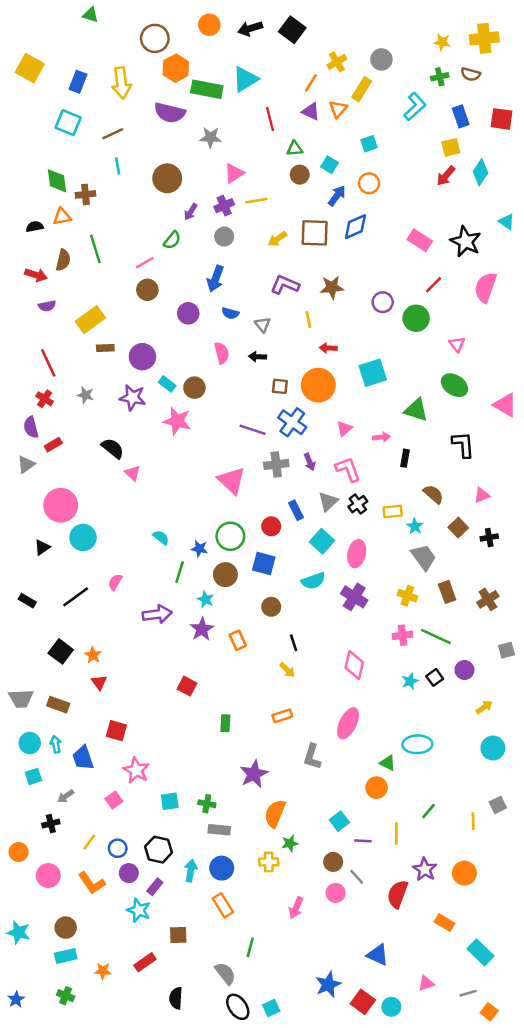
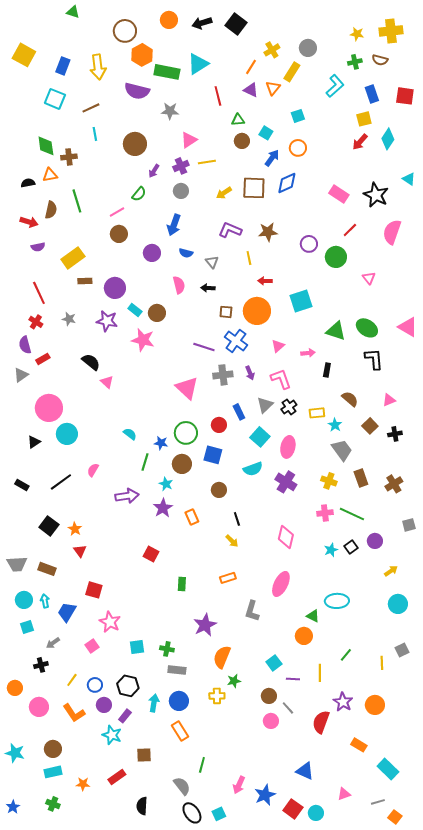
green ellipse: (454, 385) -> (367, 328), moved
blue trapezoid: (83, 758) -> (67, 612), turned 50
pink arrow: (296, 908) -> (239, 785), moved

